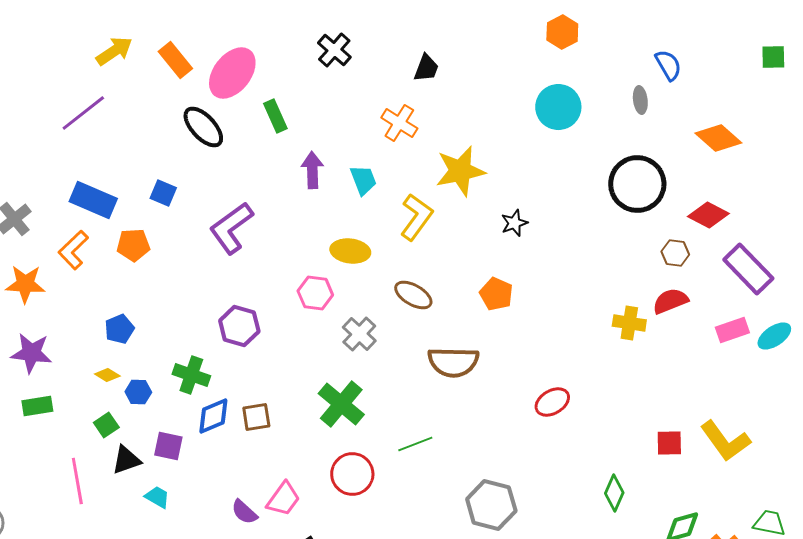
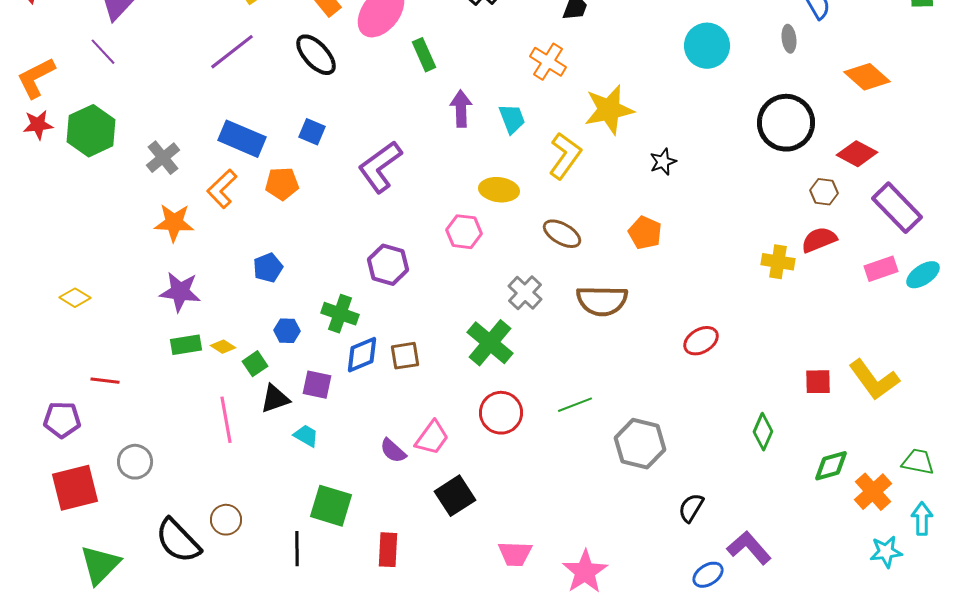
black ellipse: (203, 127) -> (316, 55), moved
gray cross: (359, 334) -> (525, 293), moved
yellow diamond: (107, 375) -> (223, 347), moved
green line: (415, 444) -> (575, 405), moved

